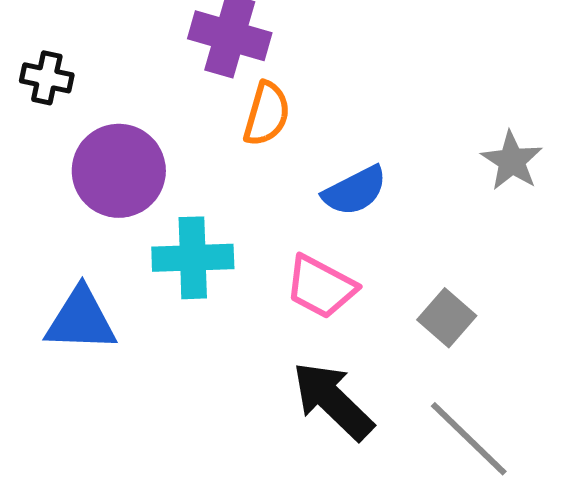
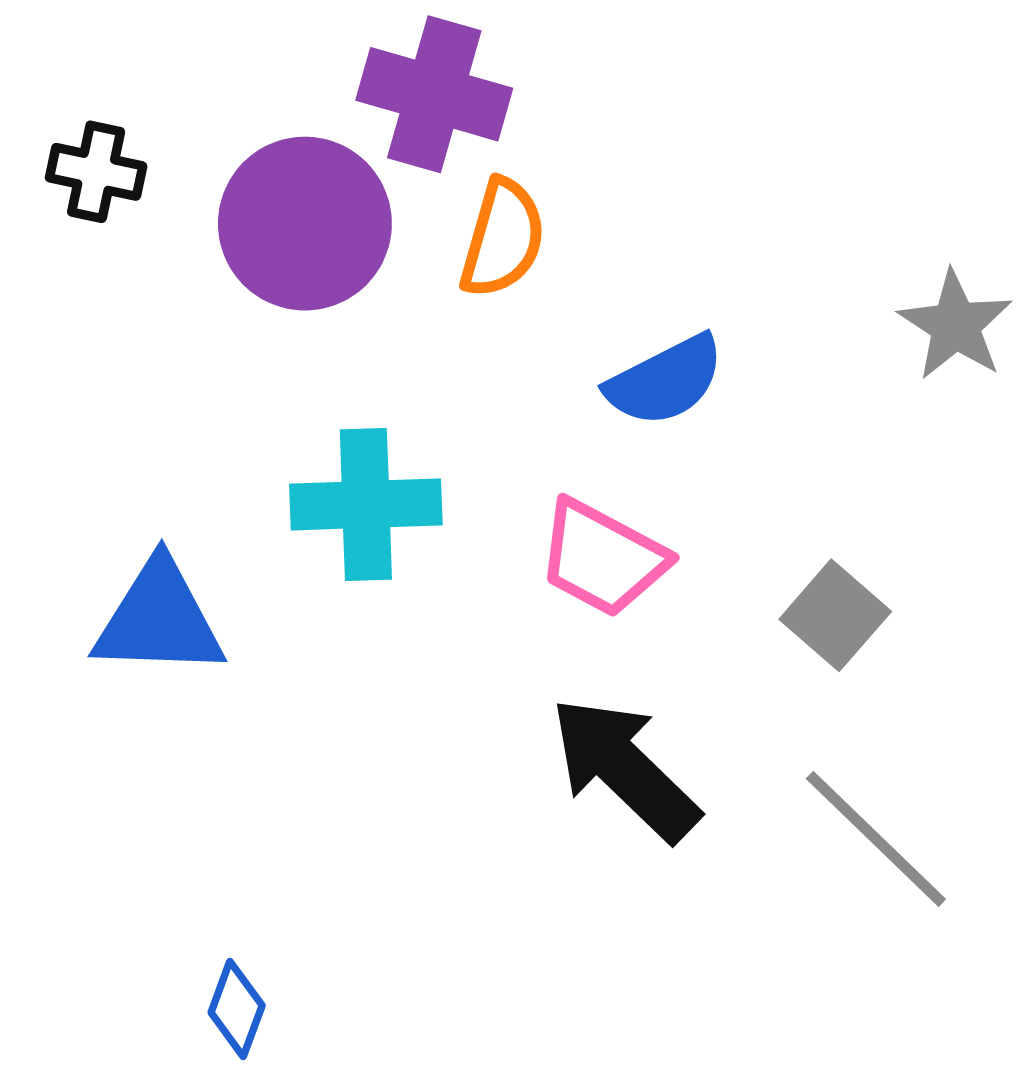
purple circle: (119, 171) -> (305, 224), moved

